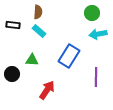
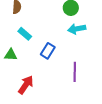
cyan rectangle: (39, 31) -> (25, 34), moved
blue rectangle: (69, 56) -> (48, 51), size x0.7

